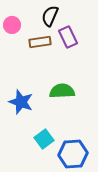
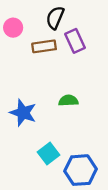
green semicircle: (62, 91) -> (68, 101), size x0.7

